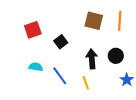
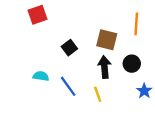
brown square: (94, 21) -> (107, 40), moved
red square: (33, 30) -> (37, 15), moved

